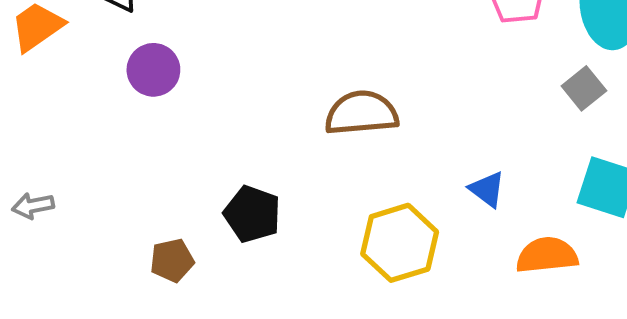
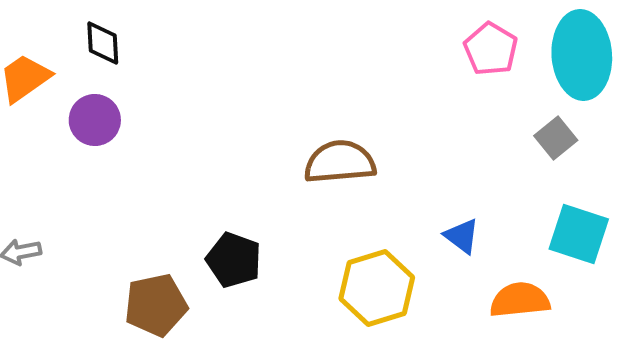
purple circle: (153, 70) -> (95, 120), moved
brown pentagon: (172, 260) -> (156, 305), size x1.5

